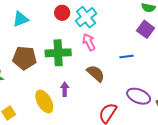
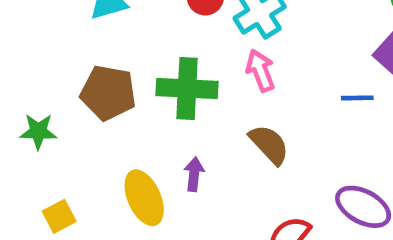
blue line: (126, 57) -> (357, 98), moved

